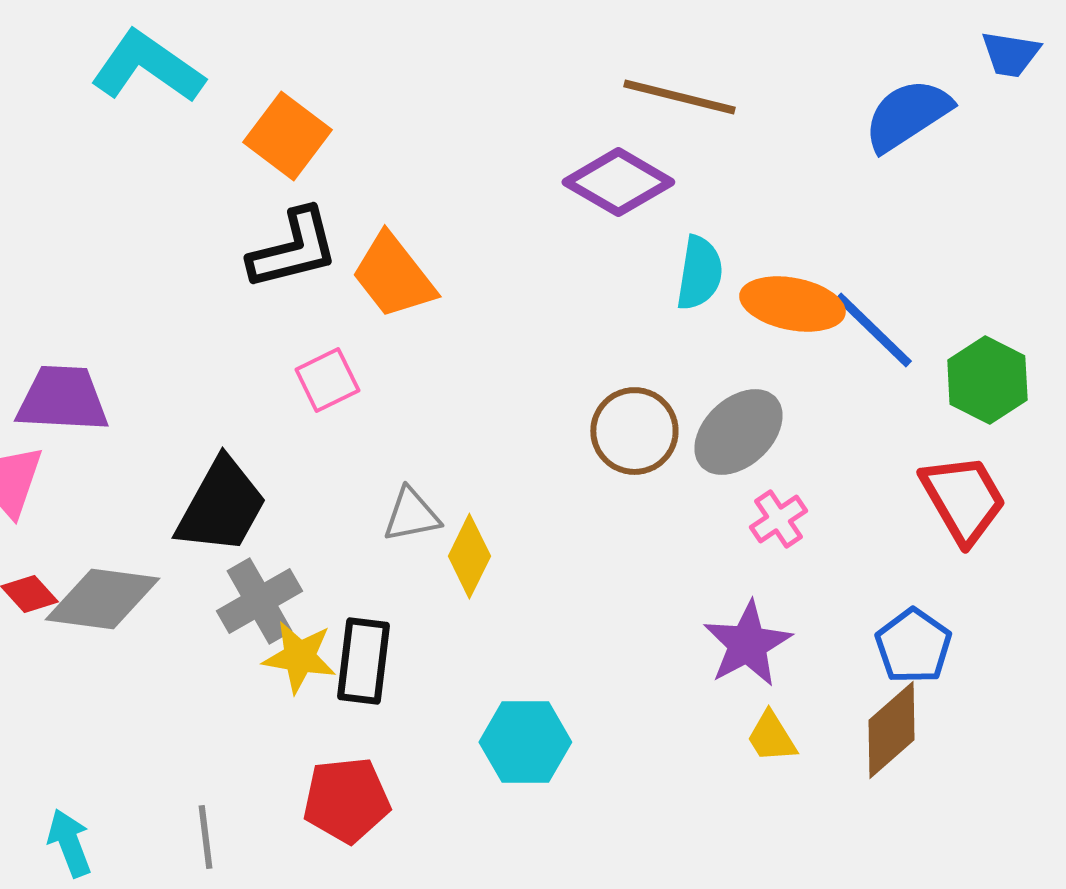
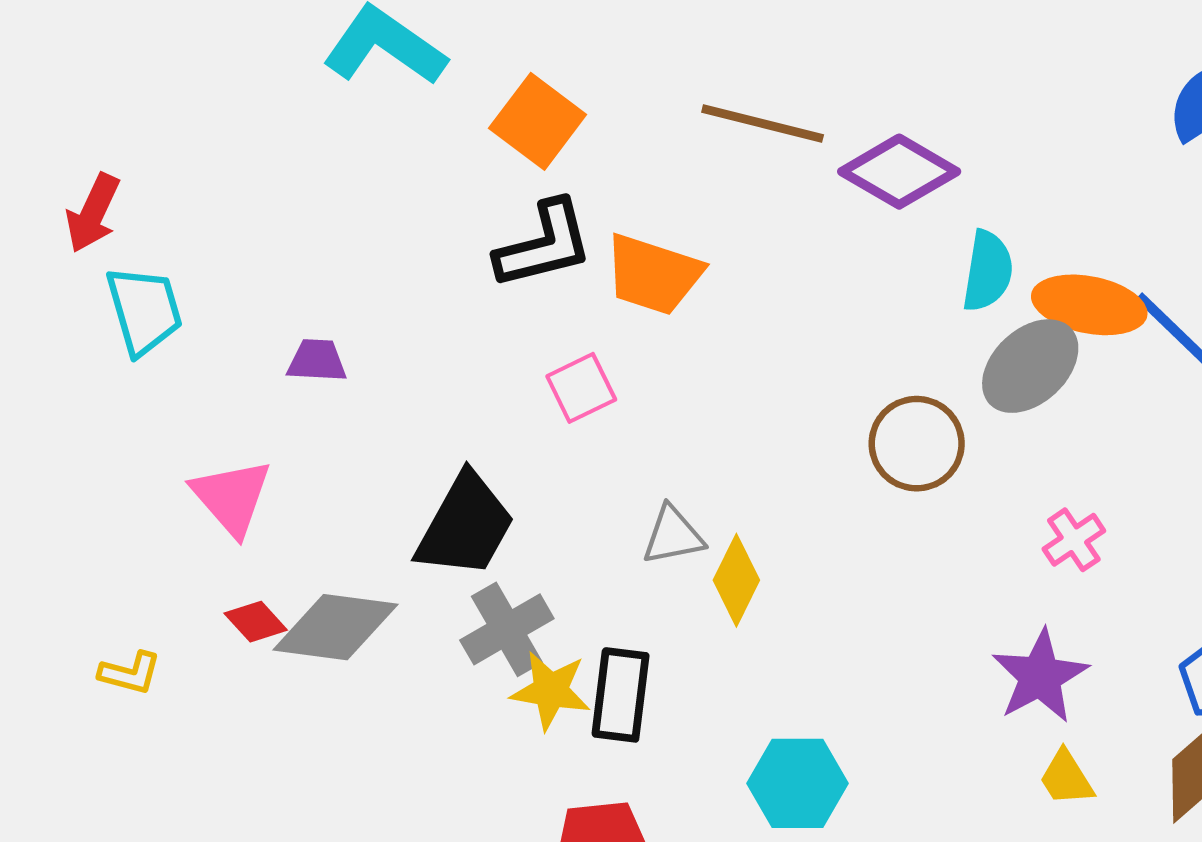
brown line: (679, 97) -> (763, 124), moved
orange trapezoid: (393, 276) -> (653, 274), turned -34
purple trapezoid: (62, 399) -> (317, 361), moved, size x0.6
gray ellipse: (738, 432) -> (1030, 366), moved

